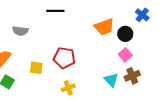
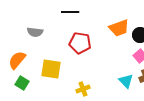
red pentagon: (64, 58) -> (80, 43), moved
yellow square: (36, 68) -> (51, 69), size x1.5

